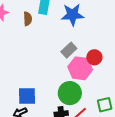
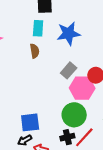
brown semicircle: (28, 19) -> (35, 51), moved

